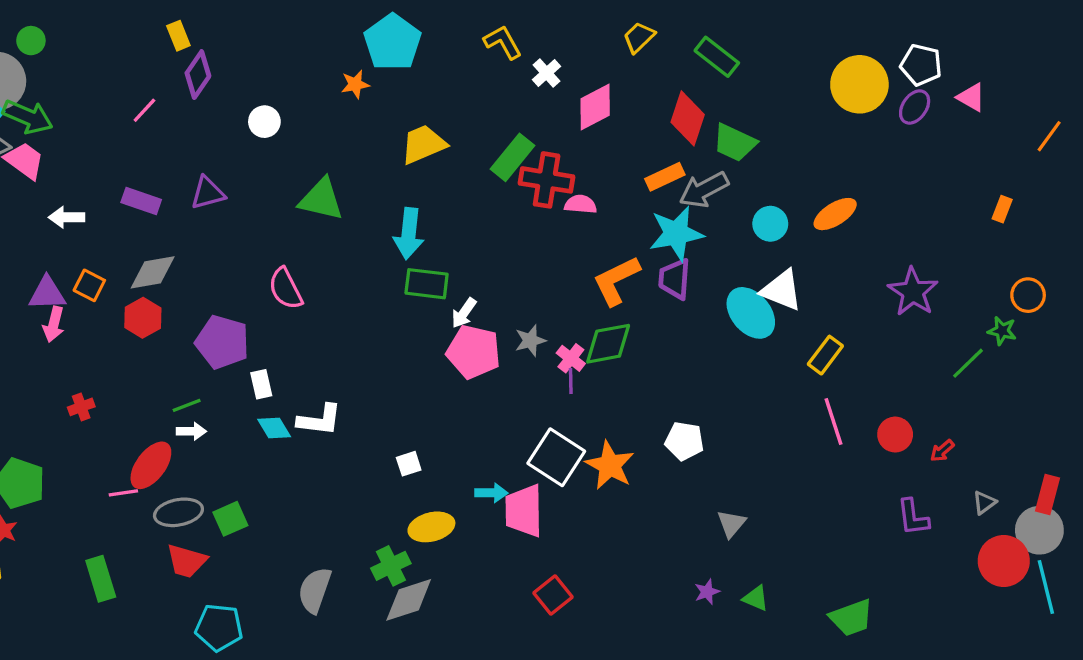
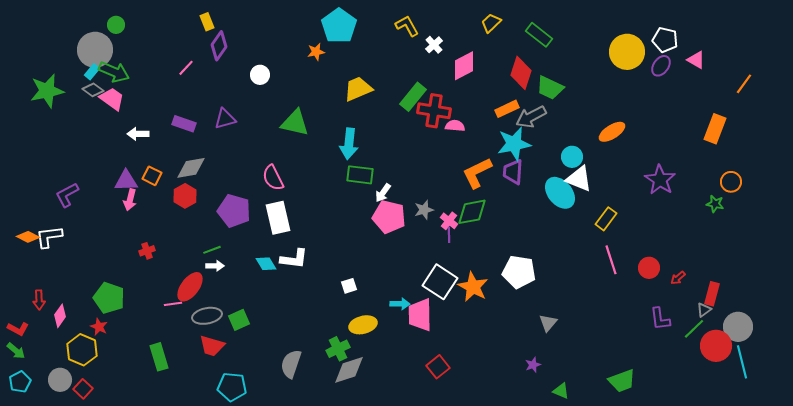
orange rectangle: (1002, 209) -> (715, 129), size x1.8
cyan circle: (770, 224) -> (572, 157), moved
green line: (968, 363) -> (694, 329), moved
white rectangle: (261, 384) -> (278, 218), moved, size x1.8
white pentagon: (684, 441) -> (519, 272), size x1.4
red rectangle: (1048, 494) -> (712, 294), moved
green triangle: (756, 598) -> (561, 391), moved

